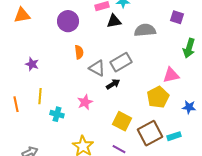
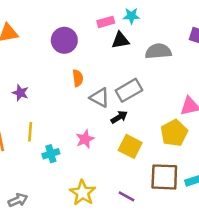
cyan cross: (57, 114) -> (51, 154), turned -32
yellow square: (122, 121) -> (130, 146), moved
brown square: (150, 133) -> (164, 177), turned 30

